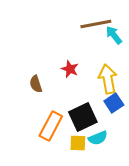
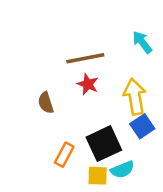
brown line: (96, 24) -> (85, 58), moved
orange rectangle: (51, 126) -> (64, 155), size x0.7

